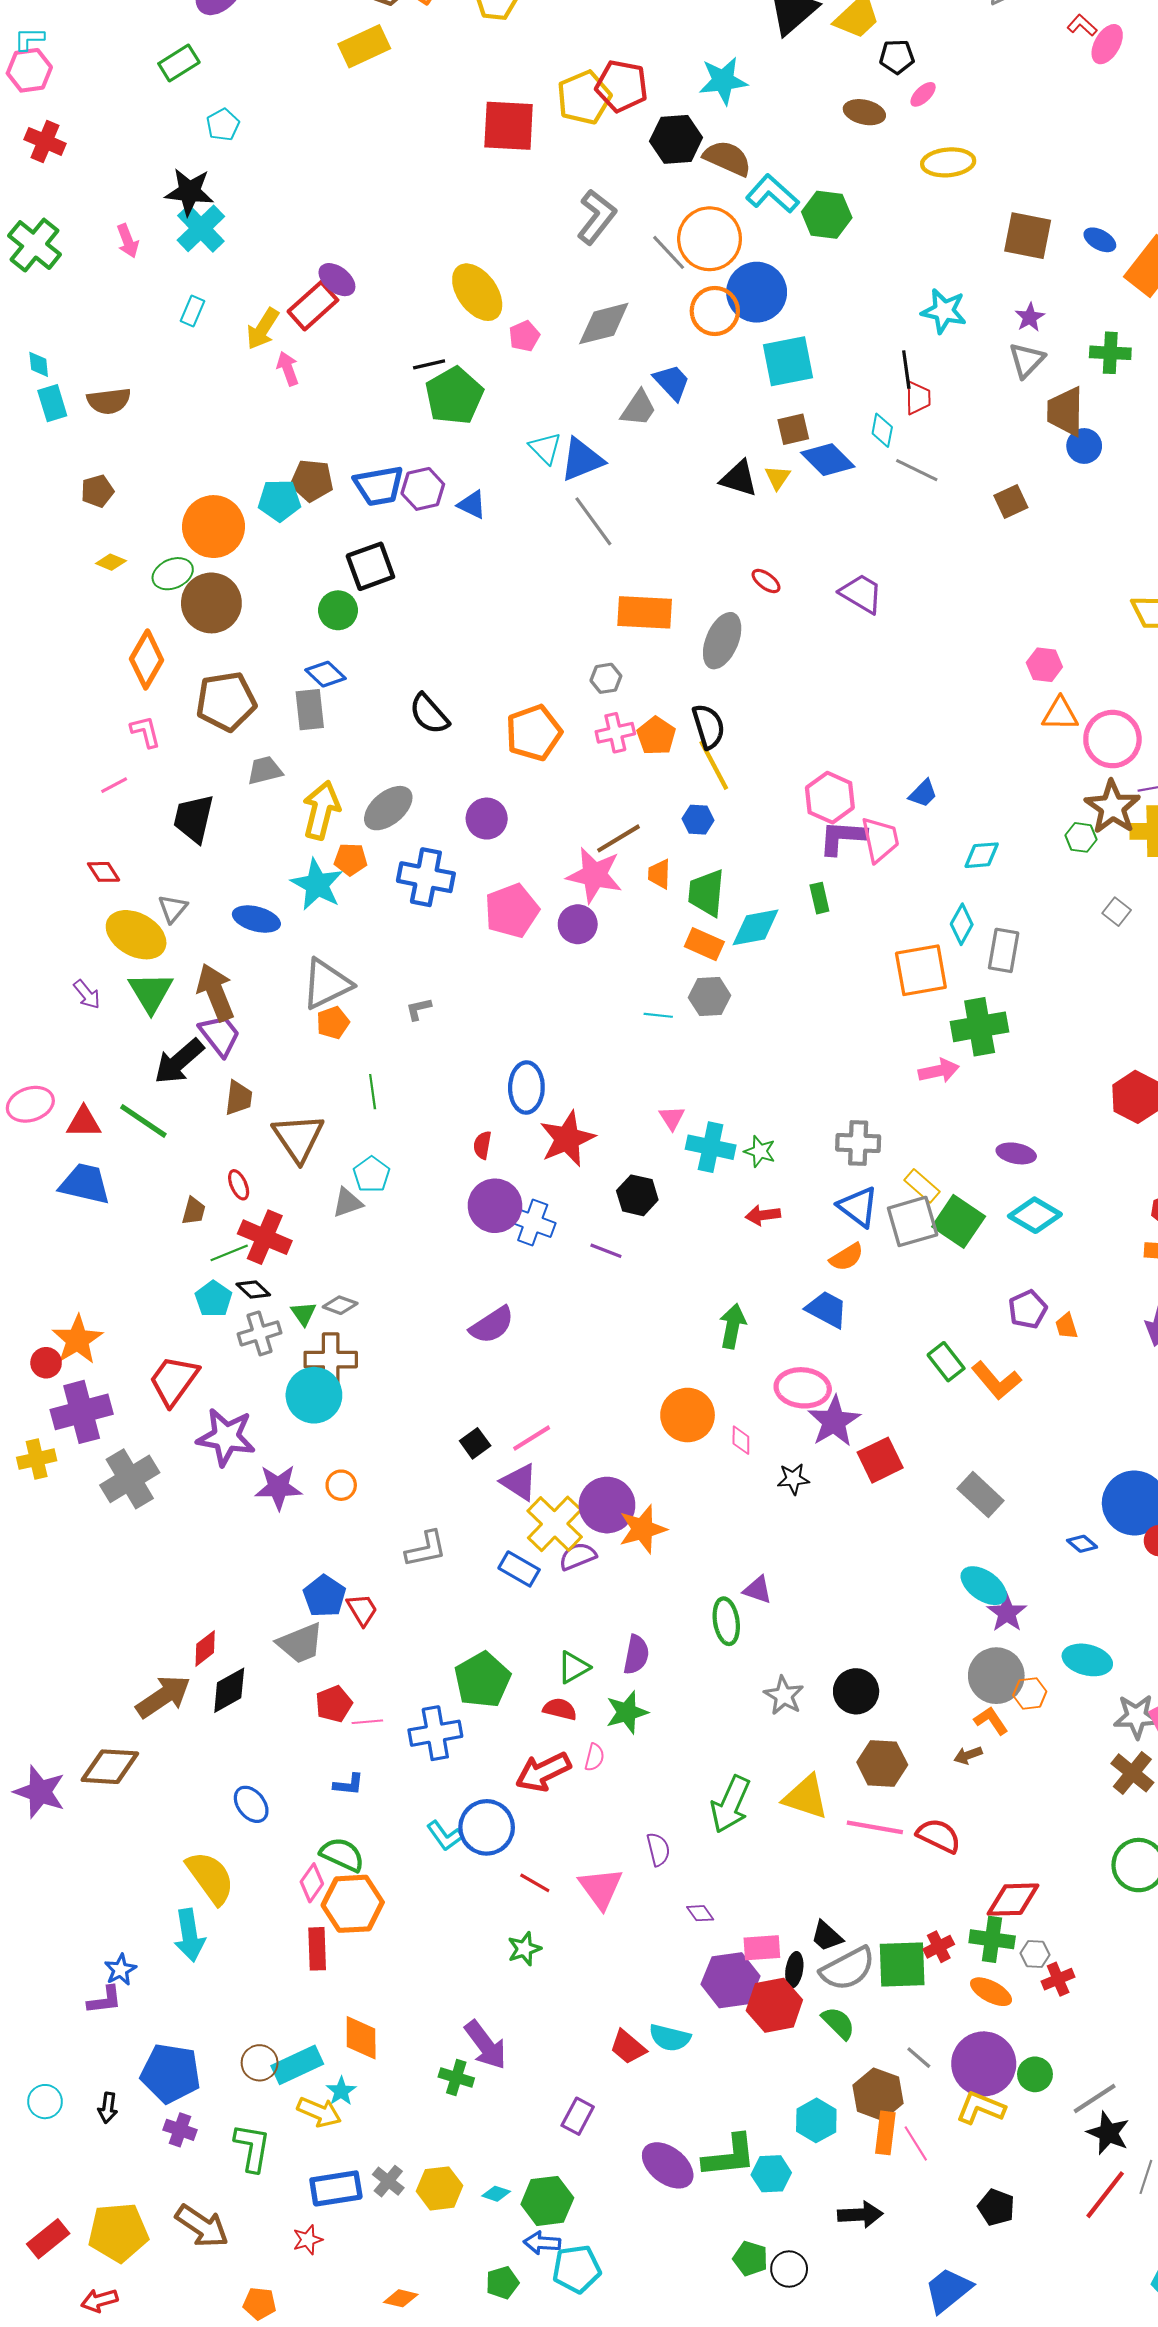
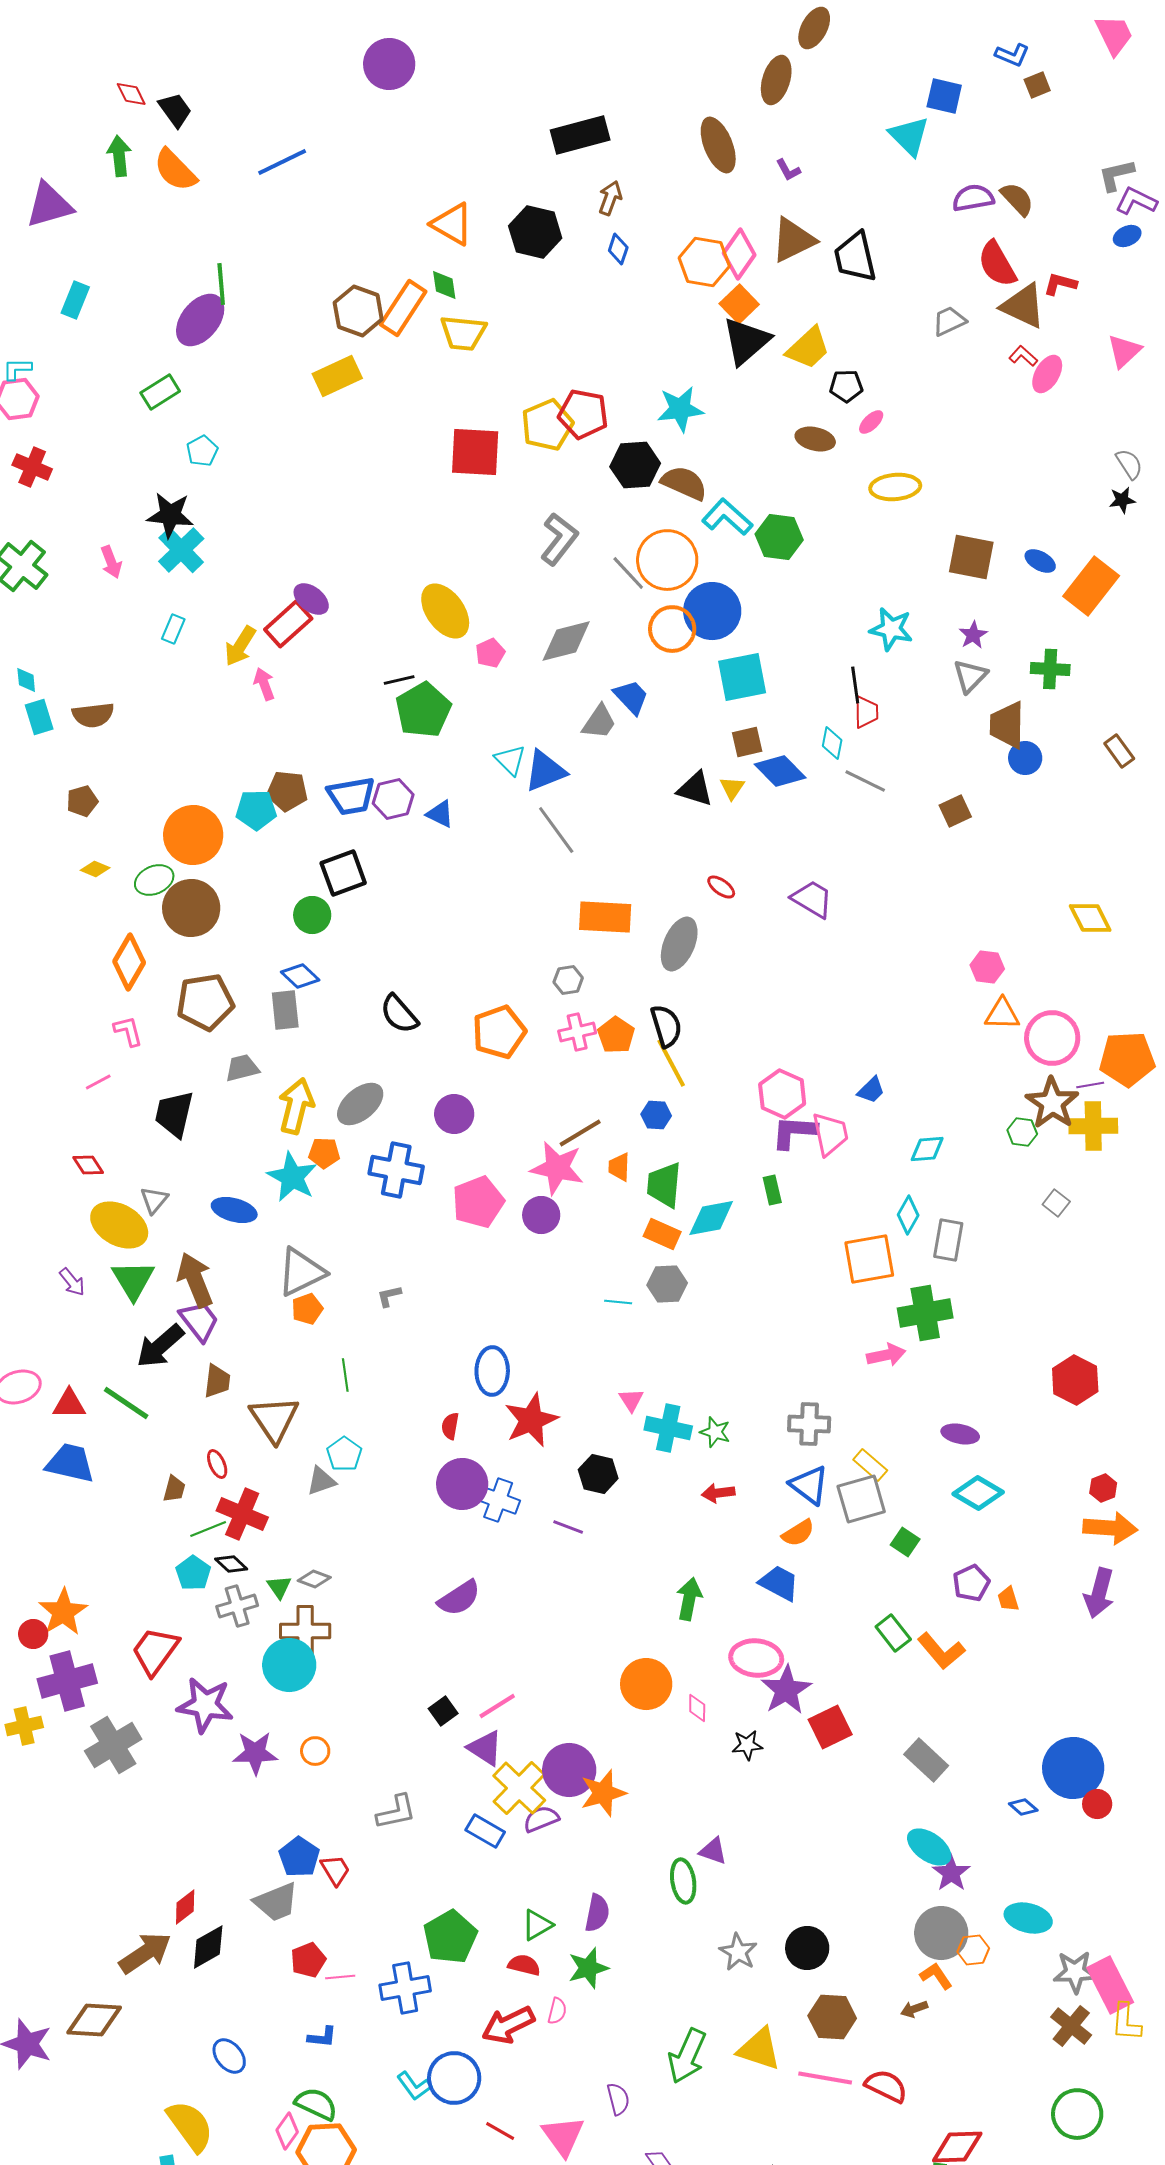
green square: (959, 1221) -> (905, 1542), moved, size x0.6

